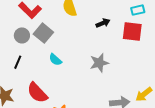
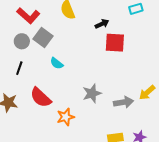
red square: (132, 32) -> (115, 43), moved
gray star: (99, 63) -> (92, 93), moved

